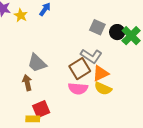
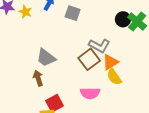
gray square: (97, 27) -> (73, 13), moved
pink semicircle: (78, 89) -> (90, 93), moved
yellow semicircle: (103, 89) -> (114, 77), turned 36

